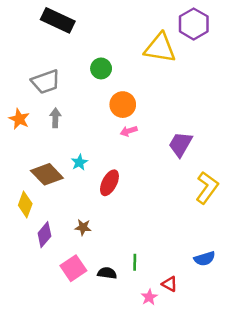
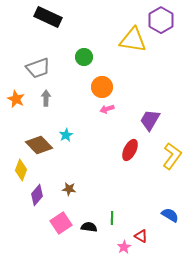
red ellipse: (109, 183) -> (130, 150), moved
blue semicircle: (205, 259) -> (170, 215), turned -132

